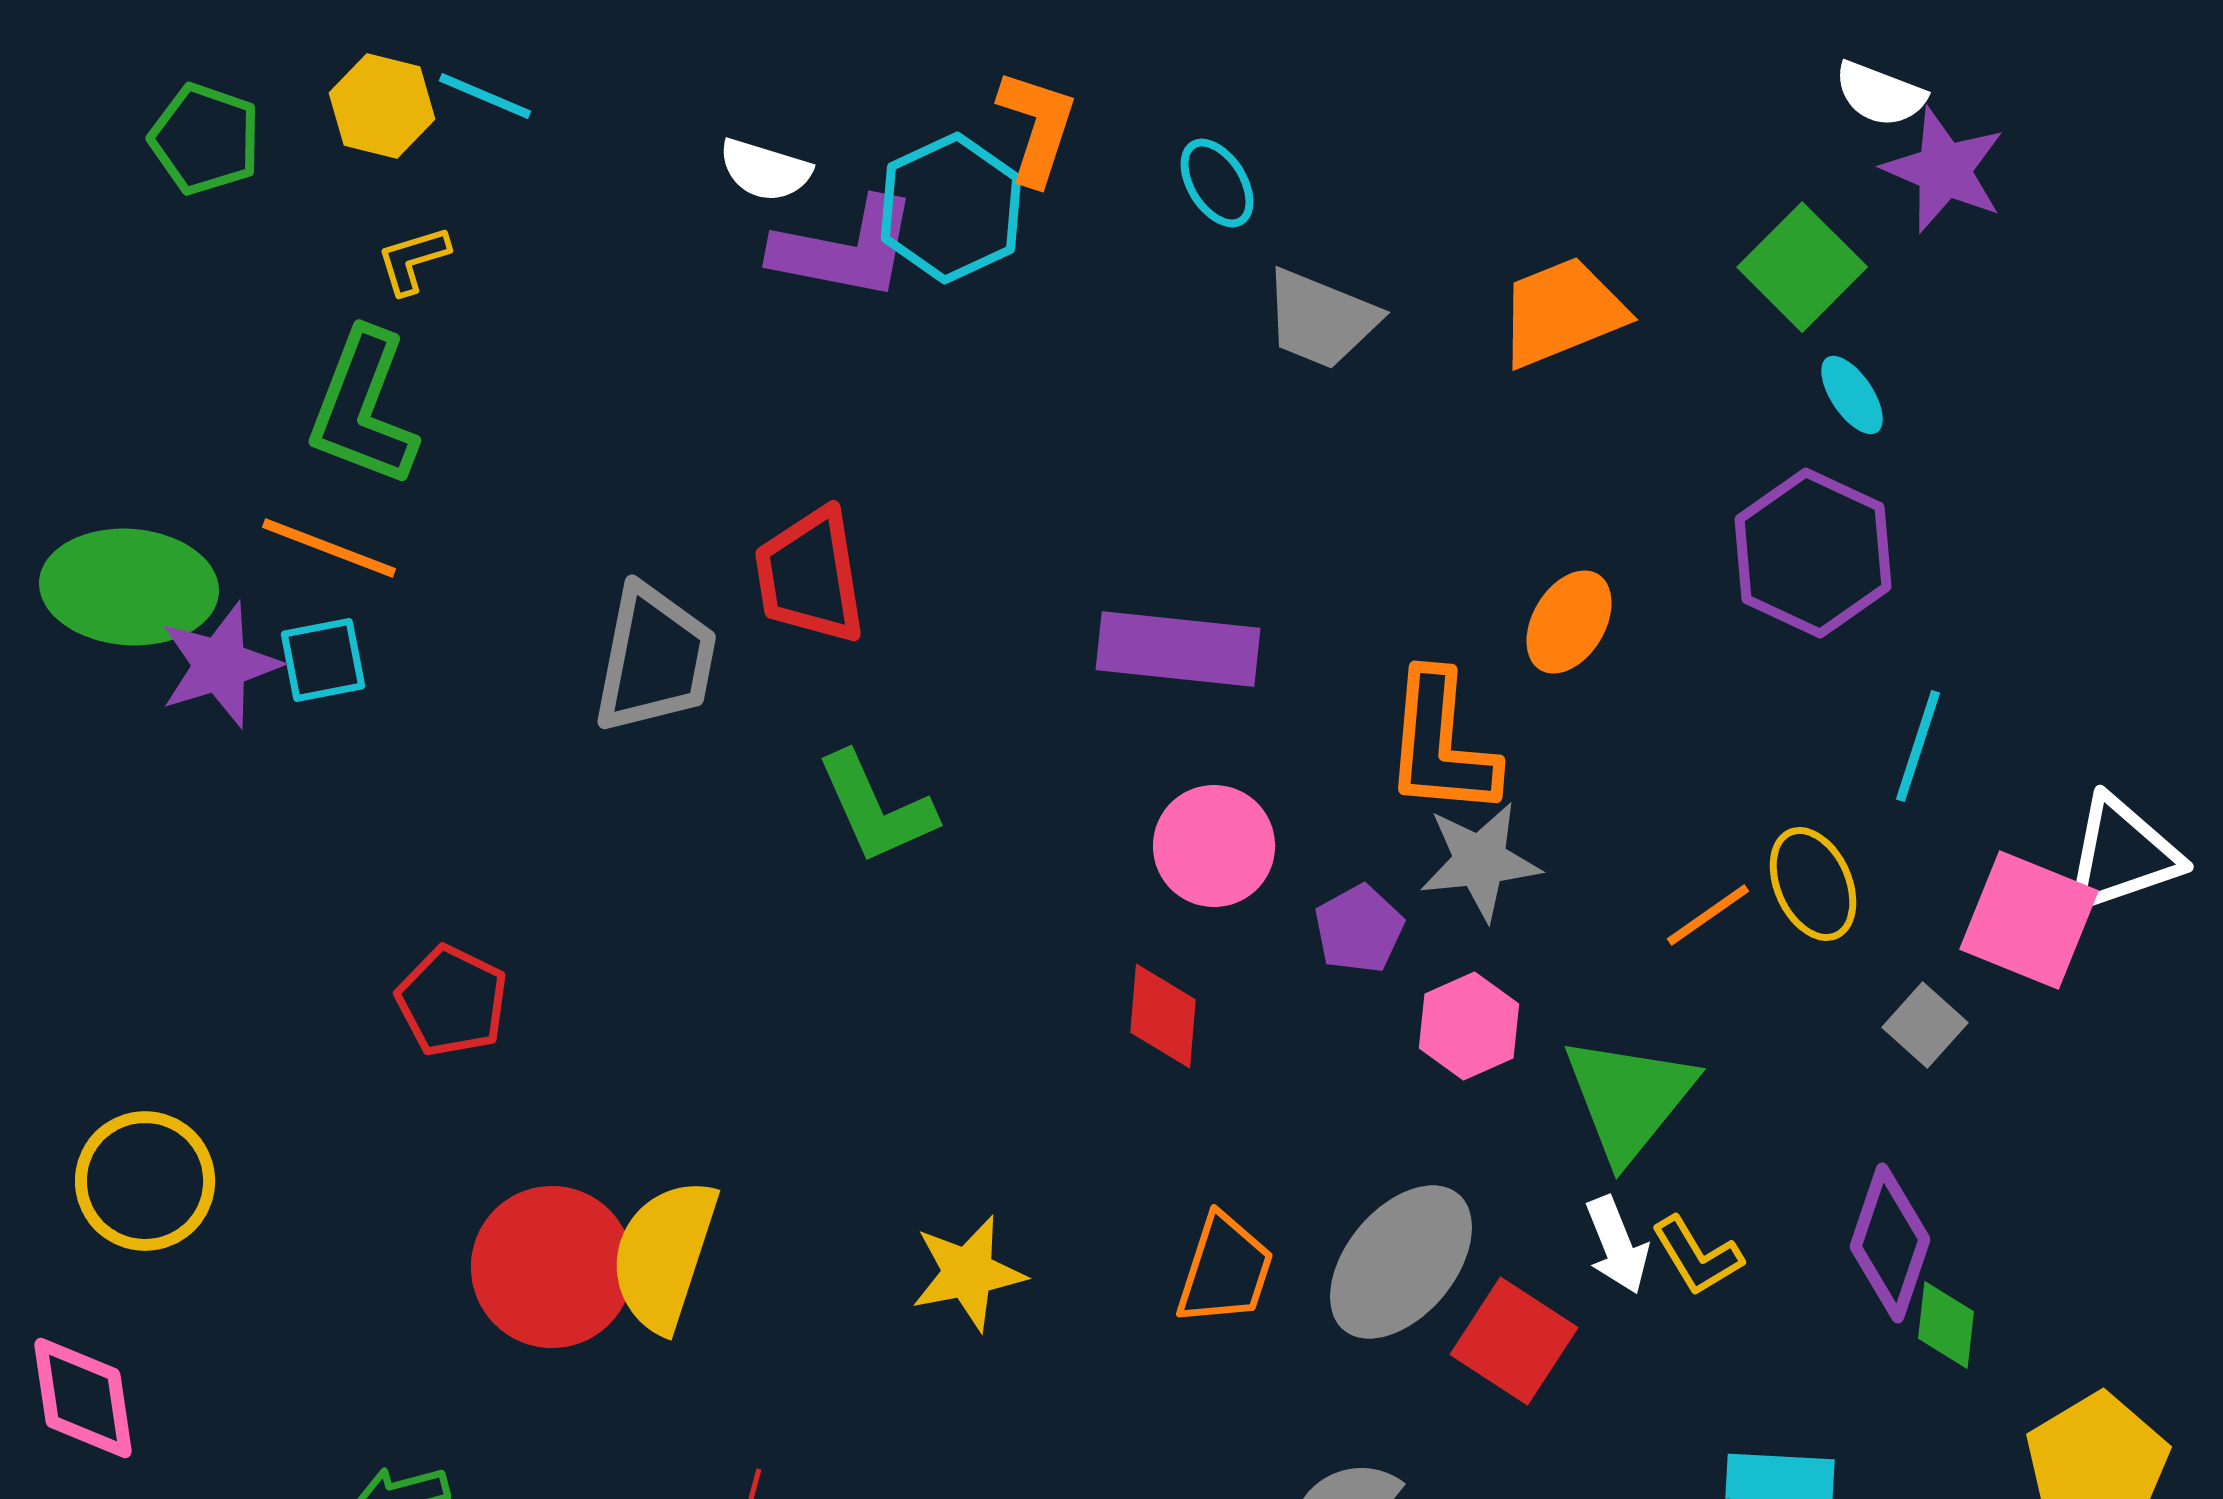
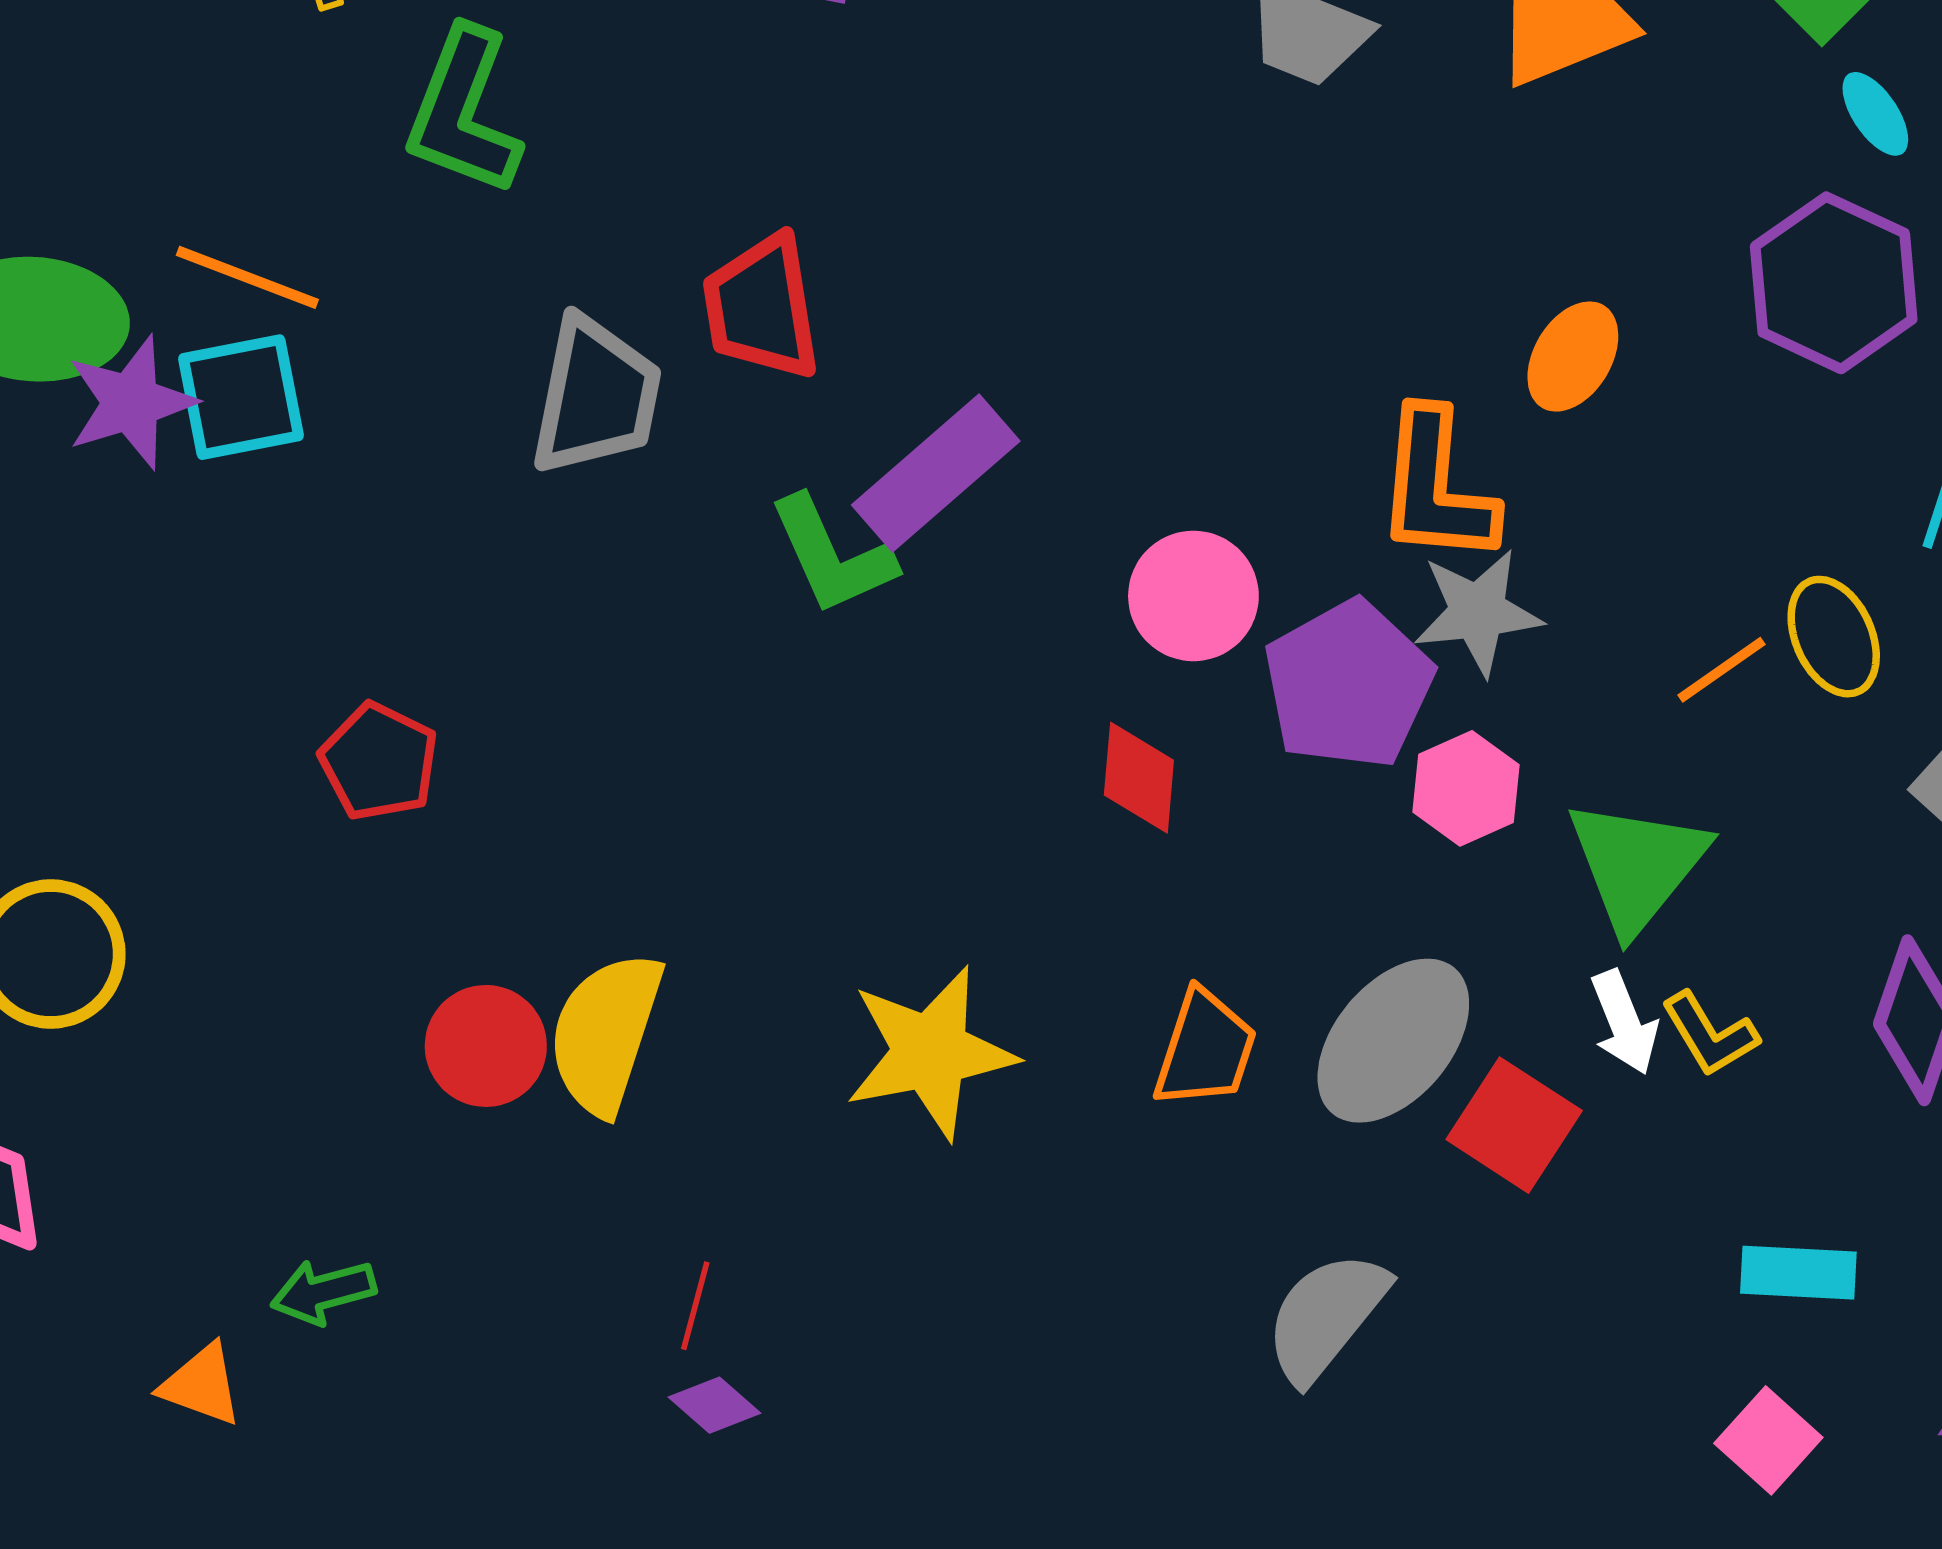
green L-shape: (363, 408) -> (463, 112), moved
purple rectangle: (1178, 649) -> (936, 473), moved, turned -47
cyan square: (323, 660) -> (241, 397), size x1.4
purple pentagon: (1359, 929) -> (1348, 685), size x1.8
red circle: (552, 1267) -> (486, 1046), size x0.7
yellow star: (968, 1273) -> (930, 1052), size x1.4

